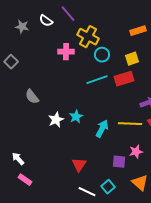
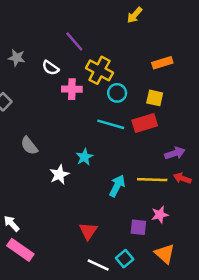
white semicircle: (46, 21) -> (51, 68), moved
yellow square: (132, 59) -> (155, 98), turned 32
cyan line: (97, 80) -> (111, 124), turned 35
cyan star: (76, 117) -> (84, 157), moved
pink rectangle: (25, 180) -> (20, 250), size x1.5

